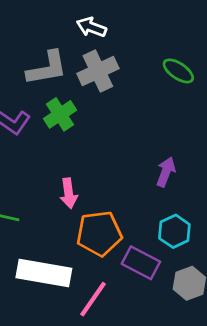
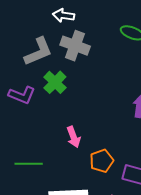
gray cross: (98, 71) -> (75, 46), turned -32
orange pentagon: (99, 233) -> (102, 161), size x0.7

